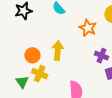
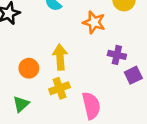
yellow cross: (40, 74) -> (60, 88), moved, turned -35
green triangle: (22, 82) -> (21, 104), turned 32

